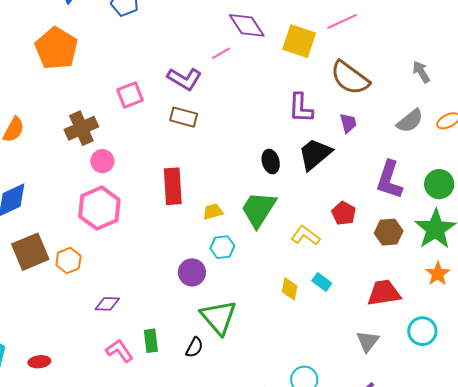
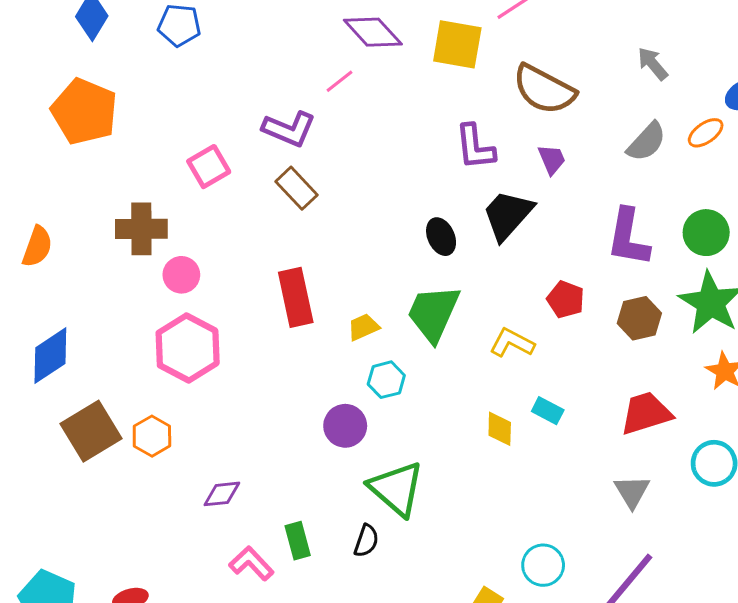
brown rectangle: (184, 117) -> (297, 188), turned 40
brown cross: (81, 128) -> (141, 229), turned 32

